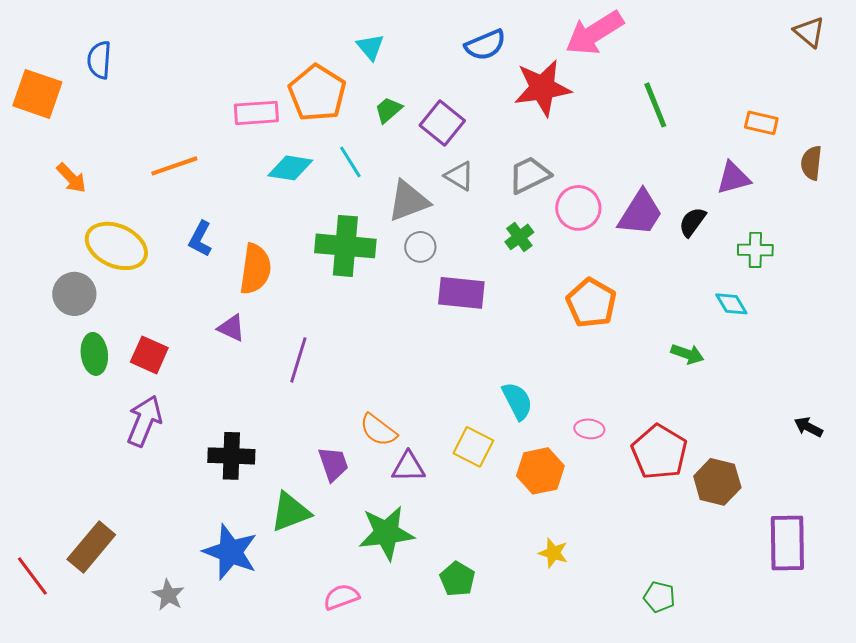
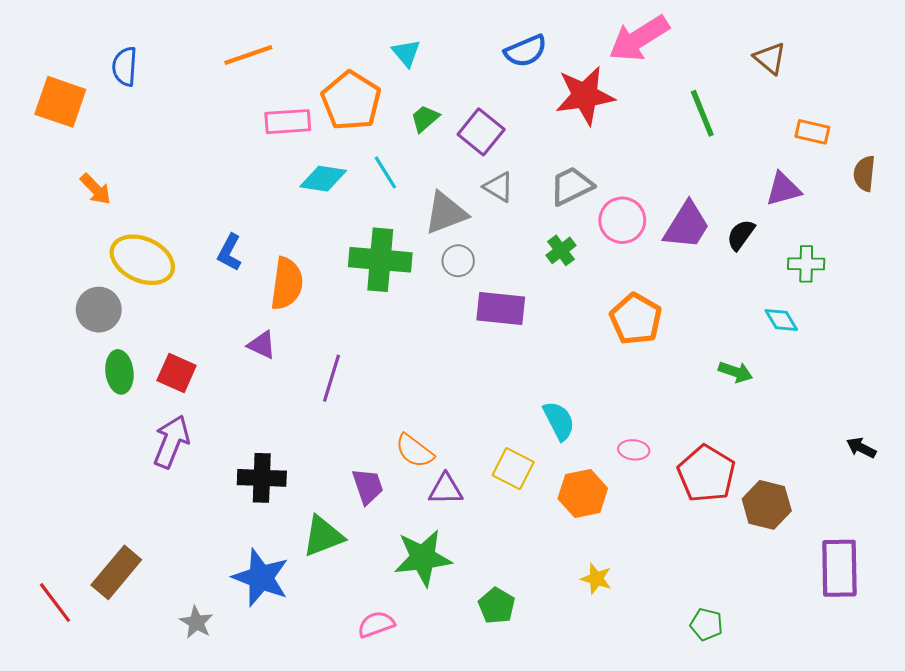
brown triangle: (809, 32) -> (770, 58), moved
orange line: (174, 166) -> (248, 55), moved

